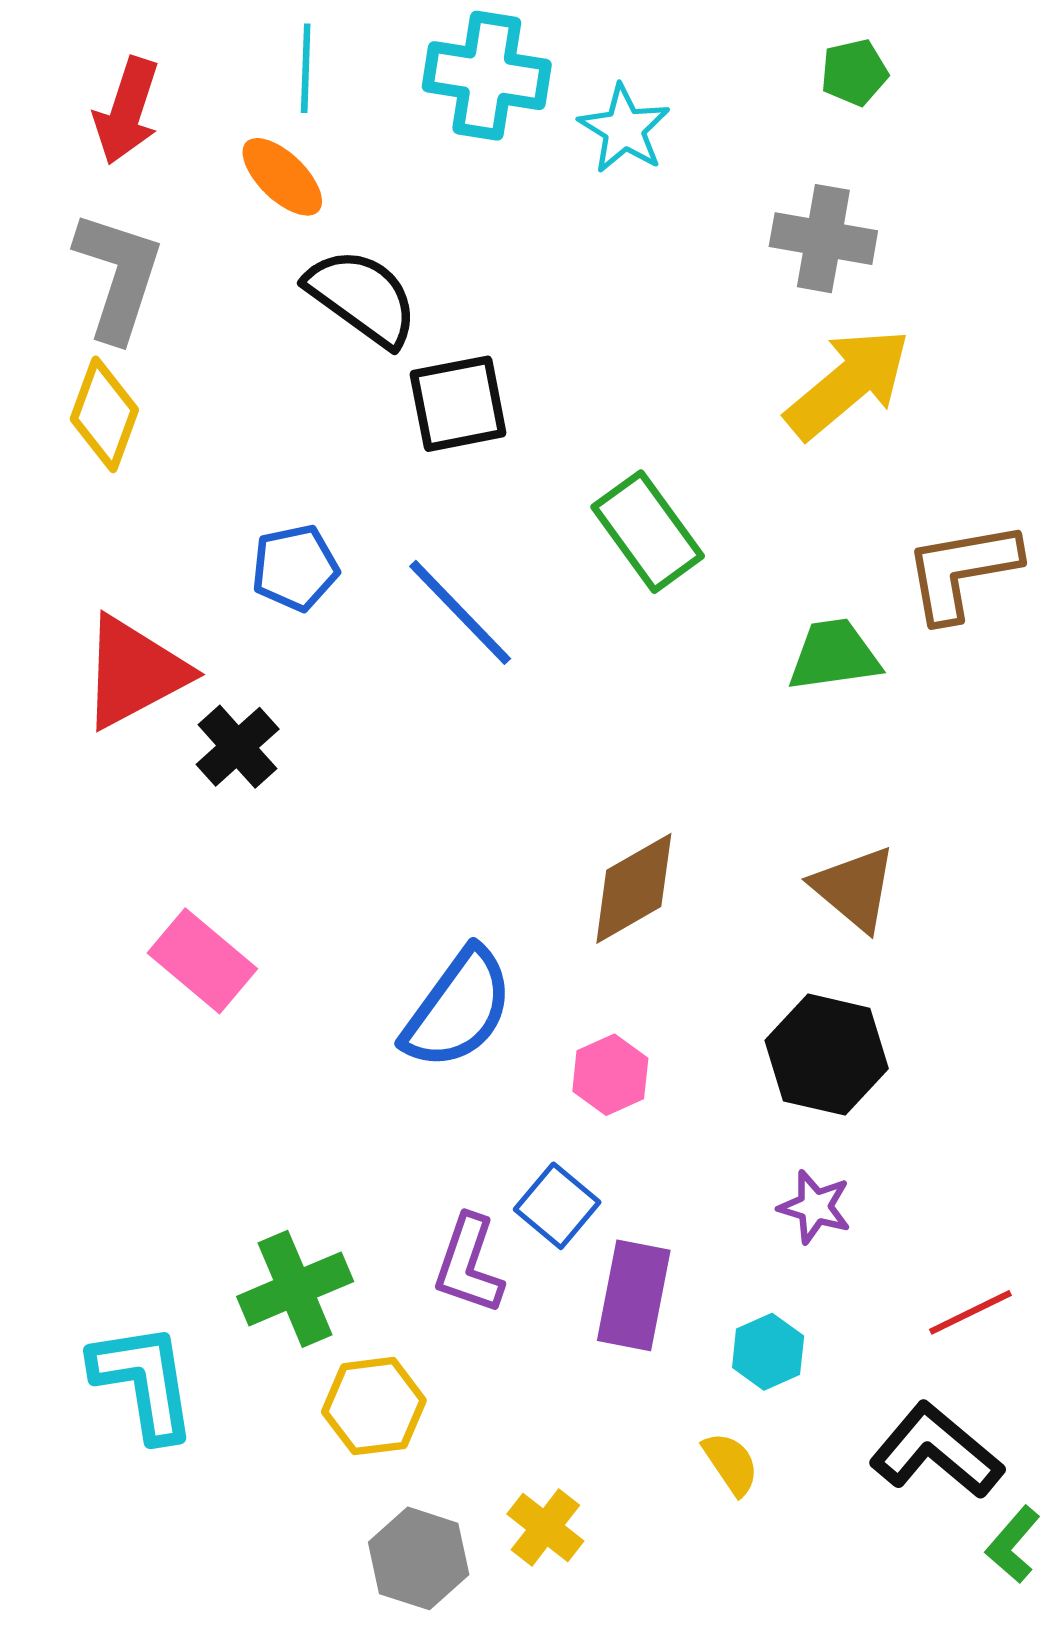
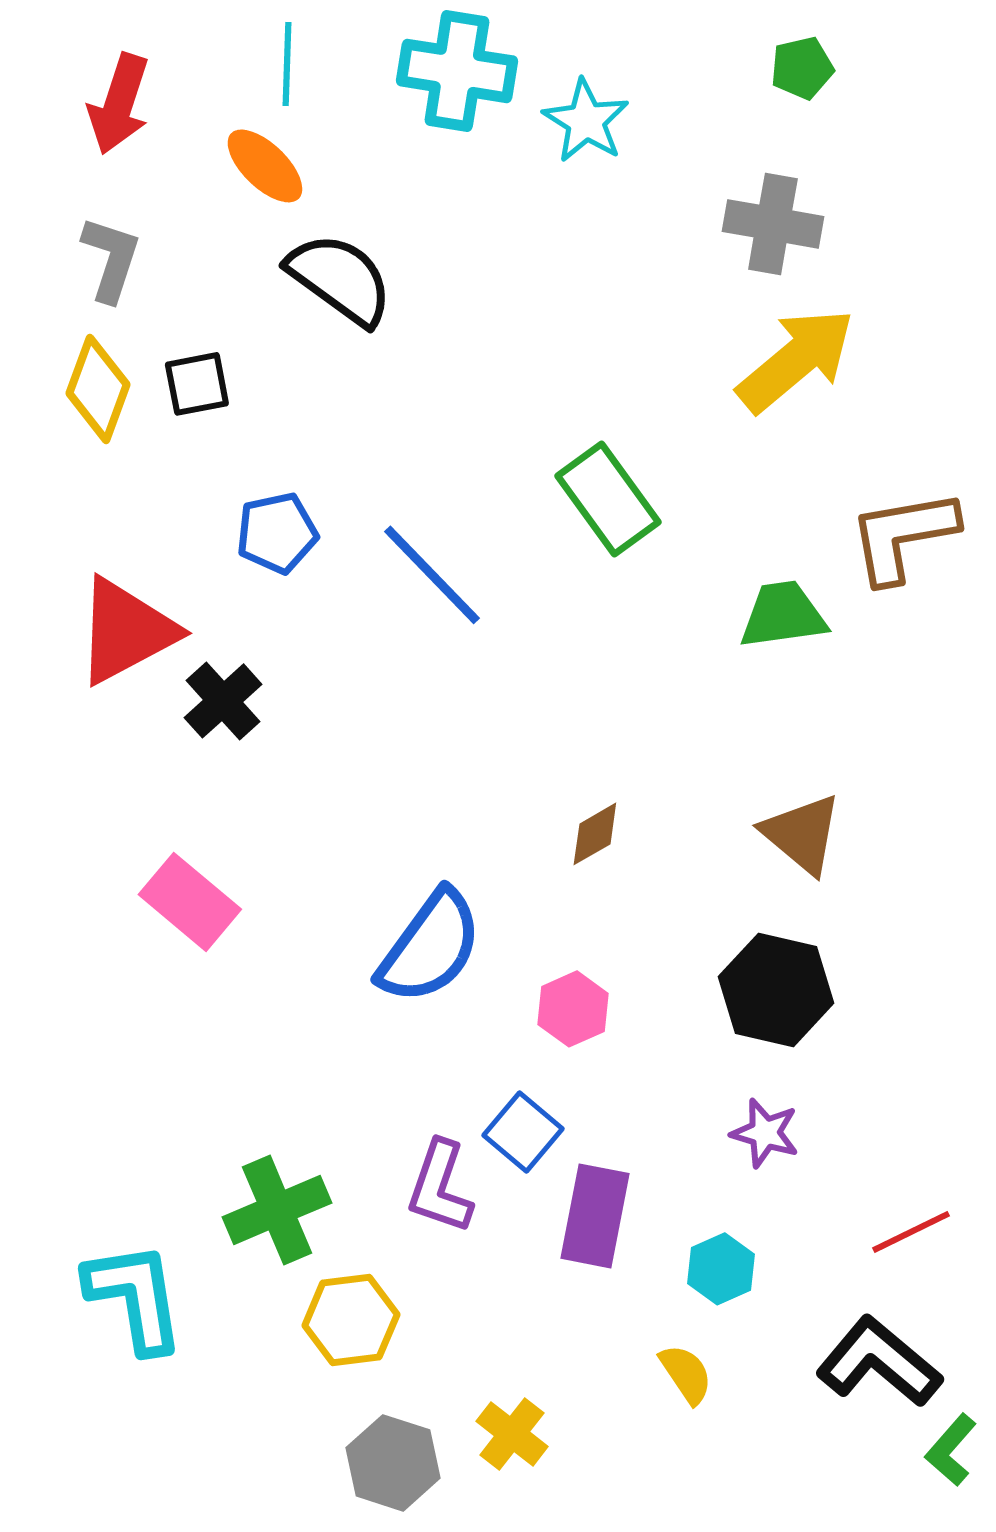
gray L-shape: (118, 276) -> (111, 259), size x0.7
black square: (458, 404) -> (197, 384), moved, size x0.7
brown diamond: (634, 888) -> (595, 834), size x0.6

